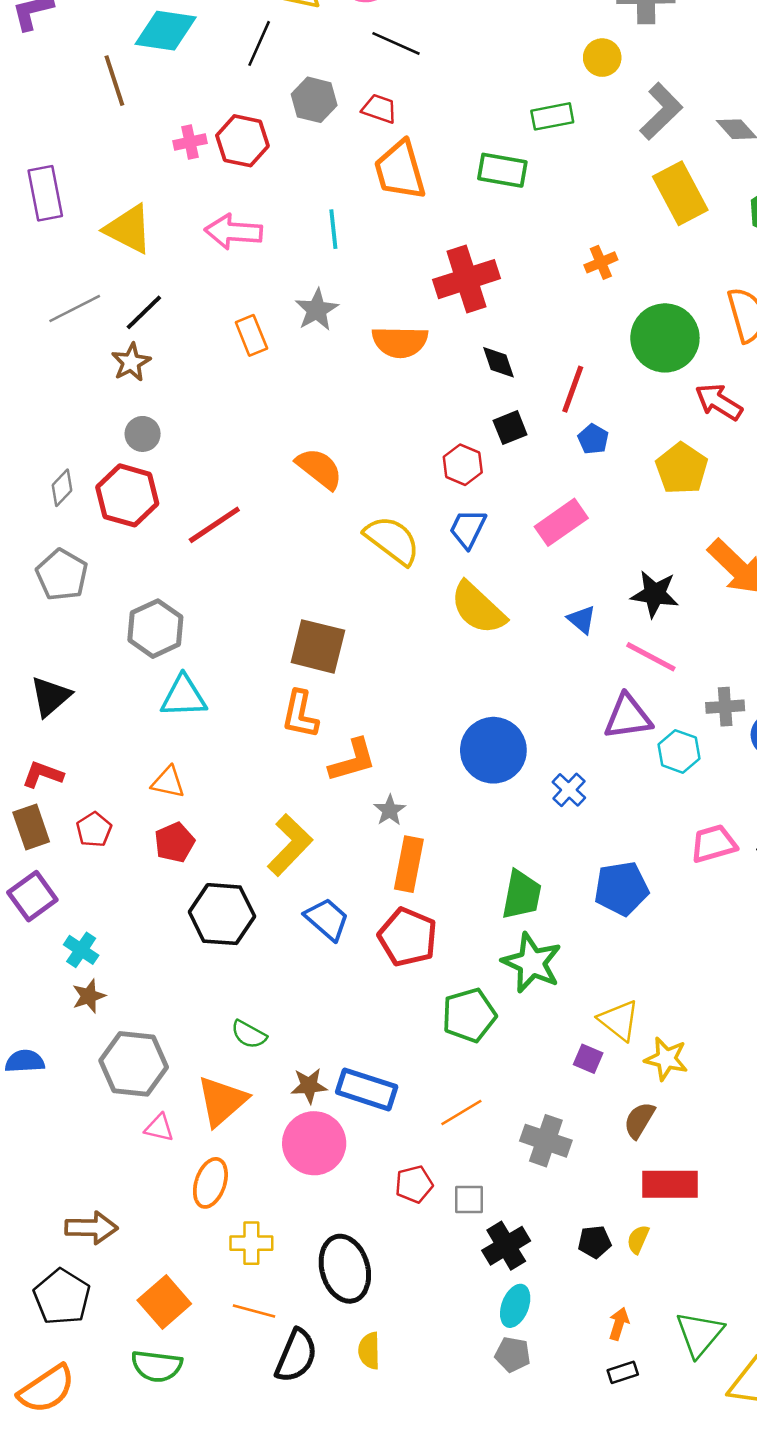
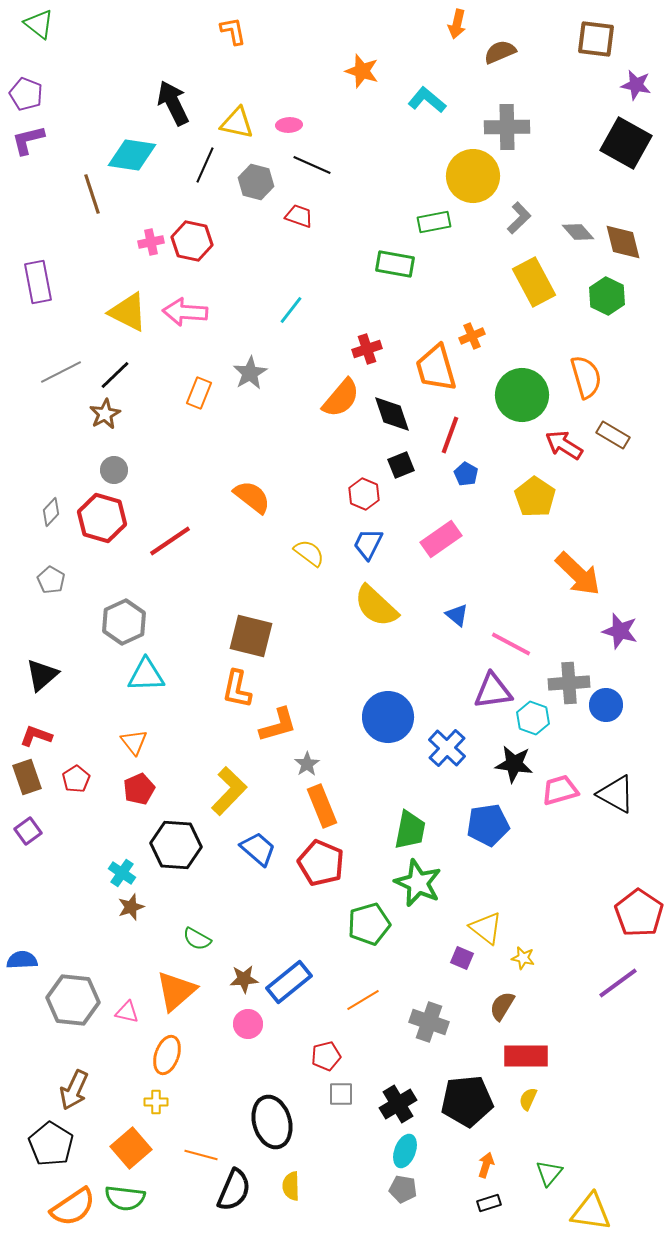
yellow circle: (602, 58) -> (473, 176), size x1.8
gray hexagon: (314, 100) -> (256, 182), moved
gray L-shape: (661, 111) -> (519, 218), size x0.7
orange trapezoid: (400, 170) -> (436, 368), moved
yellow triangle: (128, 229) -> (128, 312), moved
cyan line: (333, 229) -> (291, 310), moved, turned 44
red cross: (466, 279) -> (367, 349), size x0.6
orange rectangle: (251, 335) -> (199, 393), turned 44
orange semicircle: (400, 342) -> (341, 398), moved, turned -51
black diamond: (499, 362) -> (392, 414), size x1.4
yellow semicircle: (392, 540) -> (309, 553), size x0.7
gray pentagon: (62, 575) -> (51, 580), size x0.7
black star: (655, 594) -> (514, 764), moved
gray cross: (725, 707) -> (569, 683), size x1.4
orange triangle: (168, 782) -> (134, 742), turned 40
blue cross: (569, 790) -> (447, 748), size x1.4
orange rectangle: (409, 864) -> (322, 806), turned -33
purple square: (32, 896) -> (28, 831), size x0.7
cyan cross: (81, 950) -> (122, 873), moved
brown star: (89, 996) -> (131, 907), moved
yellow star: (666, 1059) -> (523, 958), size x0.7
gray hexagon: (134, 1064) -> (73, 1000), moved
blue rectangle: (367, 1089) -> (289, 982), turned -57
pink circle: (314, 1143) -> (248, 1024), size x0.6
gray square: (469, 1200) -> (341, 1094), moved
brown arrow: (91, 1228) -> (74, 1090), turned 114
yellow semicircle: (638, 1239) -> (528, 1099), moved
black pentagon: (595, 1242) -> (467, 1101), size x2.0
yellow cross: (251, 1243) -> (156, 1102), moved, size x0.7
green triangle: (700, 1334) -> (549, 1173), size x0.7
orange semicircle: (47, 1389) -> (73, 1207), moved

